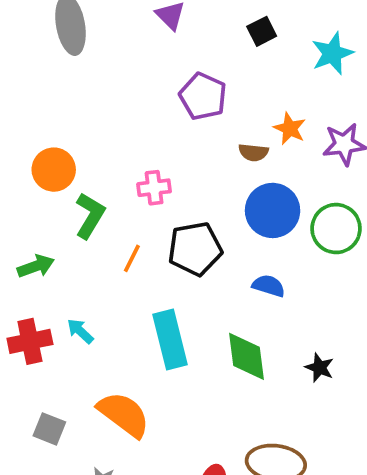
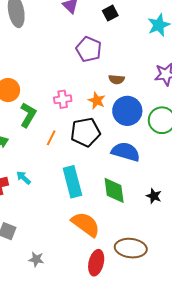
black square: (262, 31) -> (110, 13), moved
orange star: (290, 129) -> (97, 101), moved
blue semicircle: (269, 286) -> (126, 152), size x1.6
orange semicircle: (124, 414) -> (86, 224), moved

